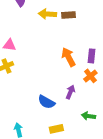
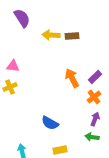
purple rectangle: (91, 56) -> (95, 77), turned 40
purple arrow: (70, 92) -> (95, 119), moved

